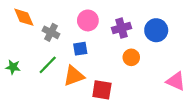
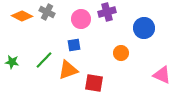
orange diamond: (24, 17) -> (22, 16), turned -40
purple cross: (121, 28) -> (107, 12), moved
gray cross: (51, 32) -> (47, 12), moved

